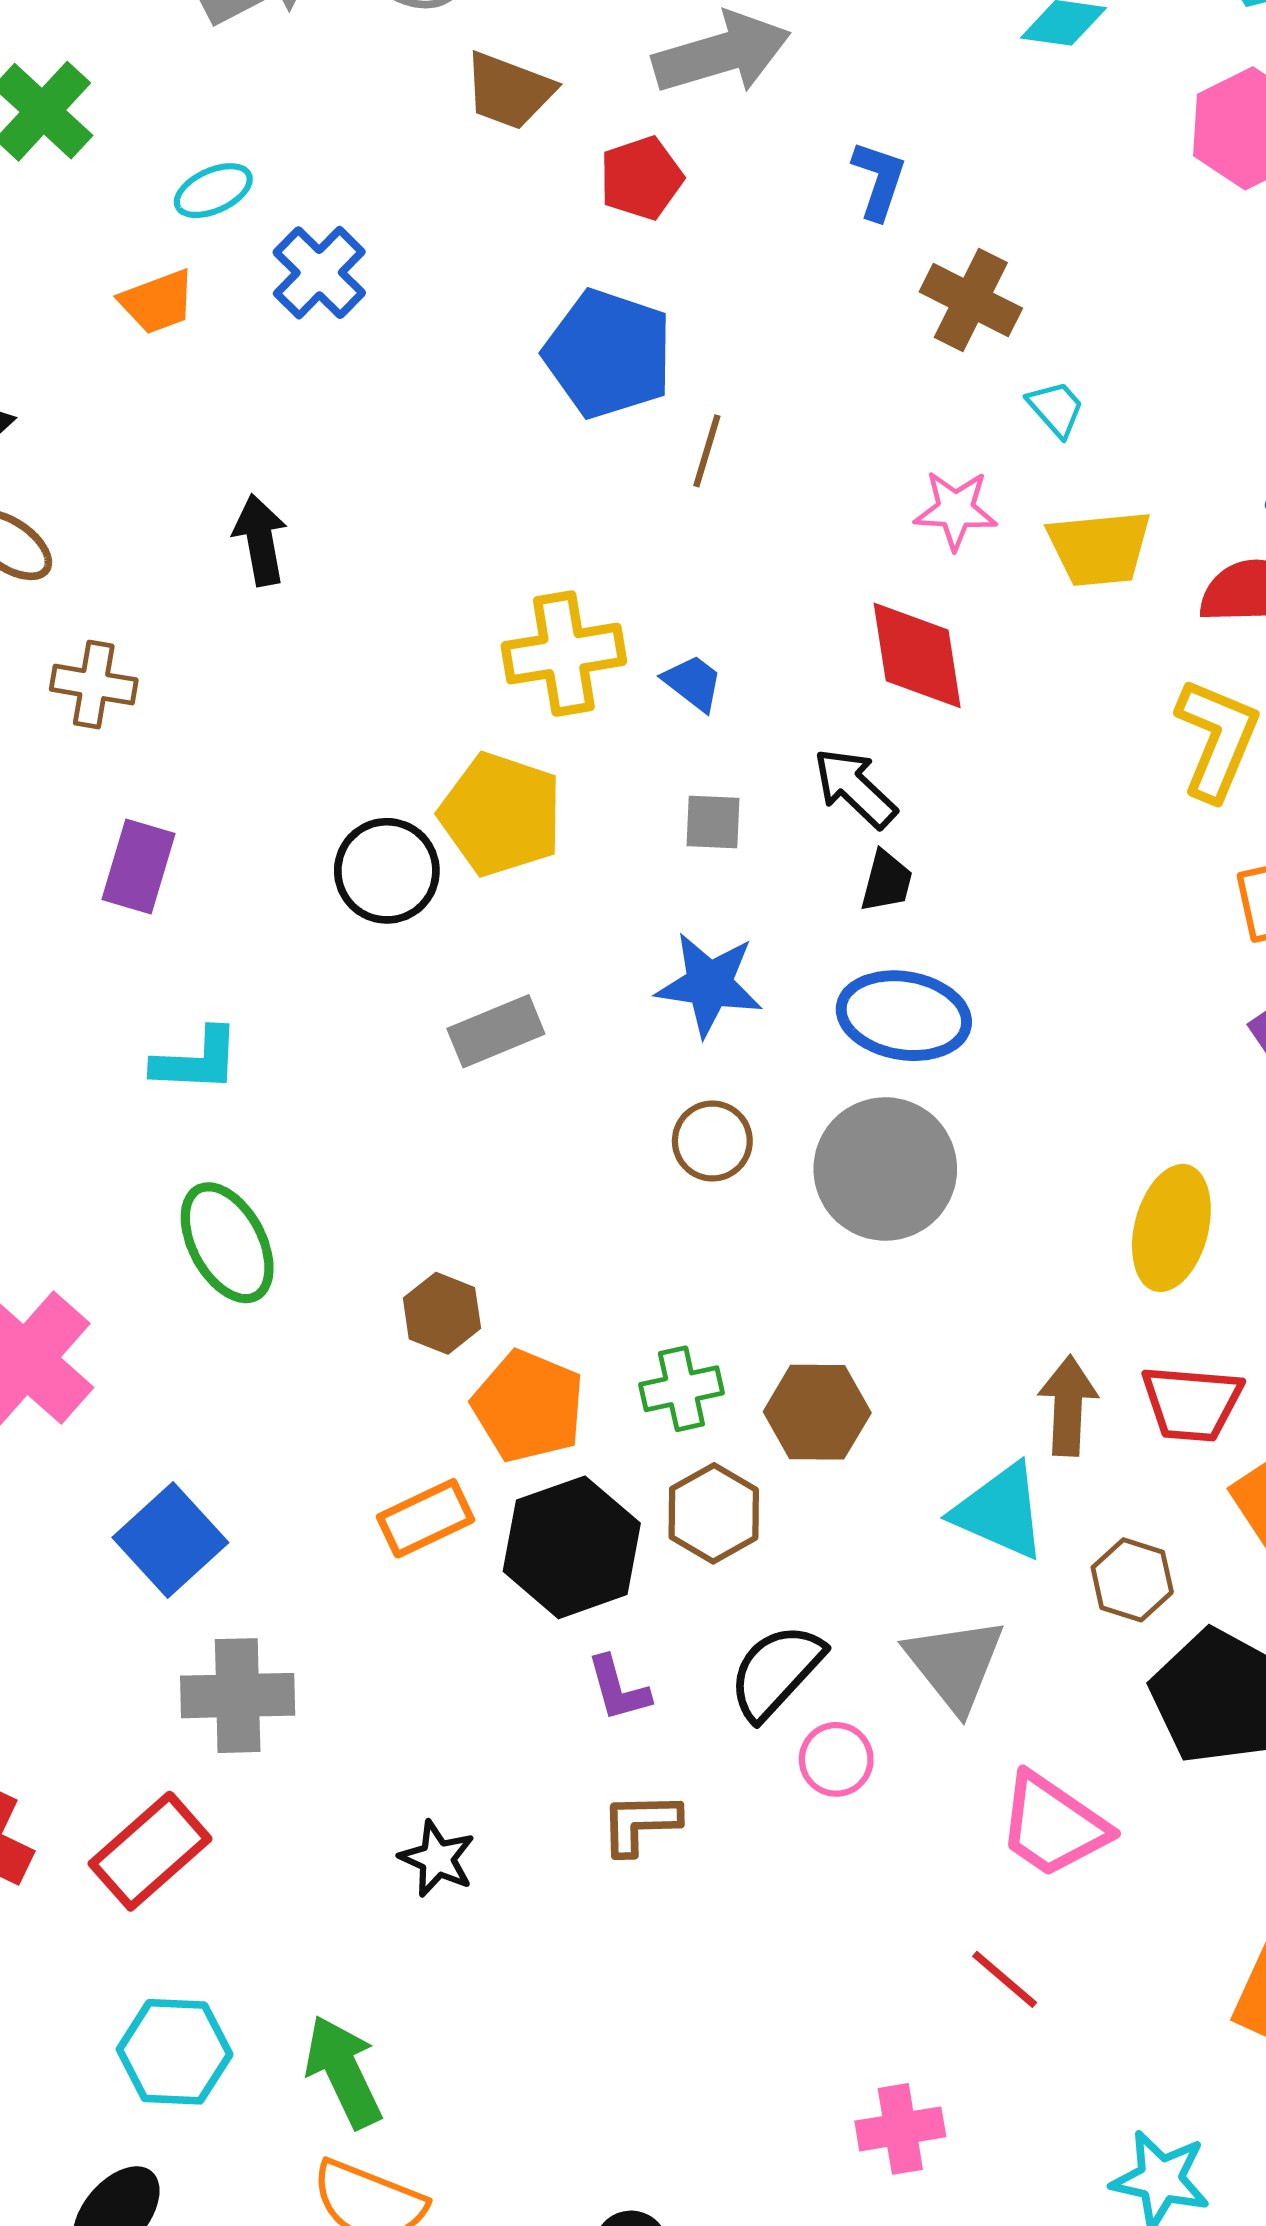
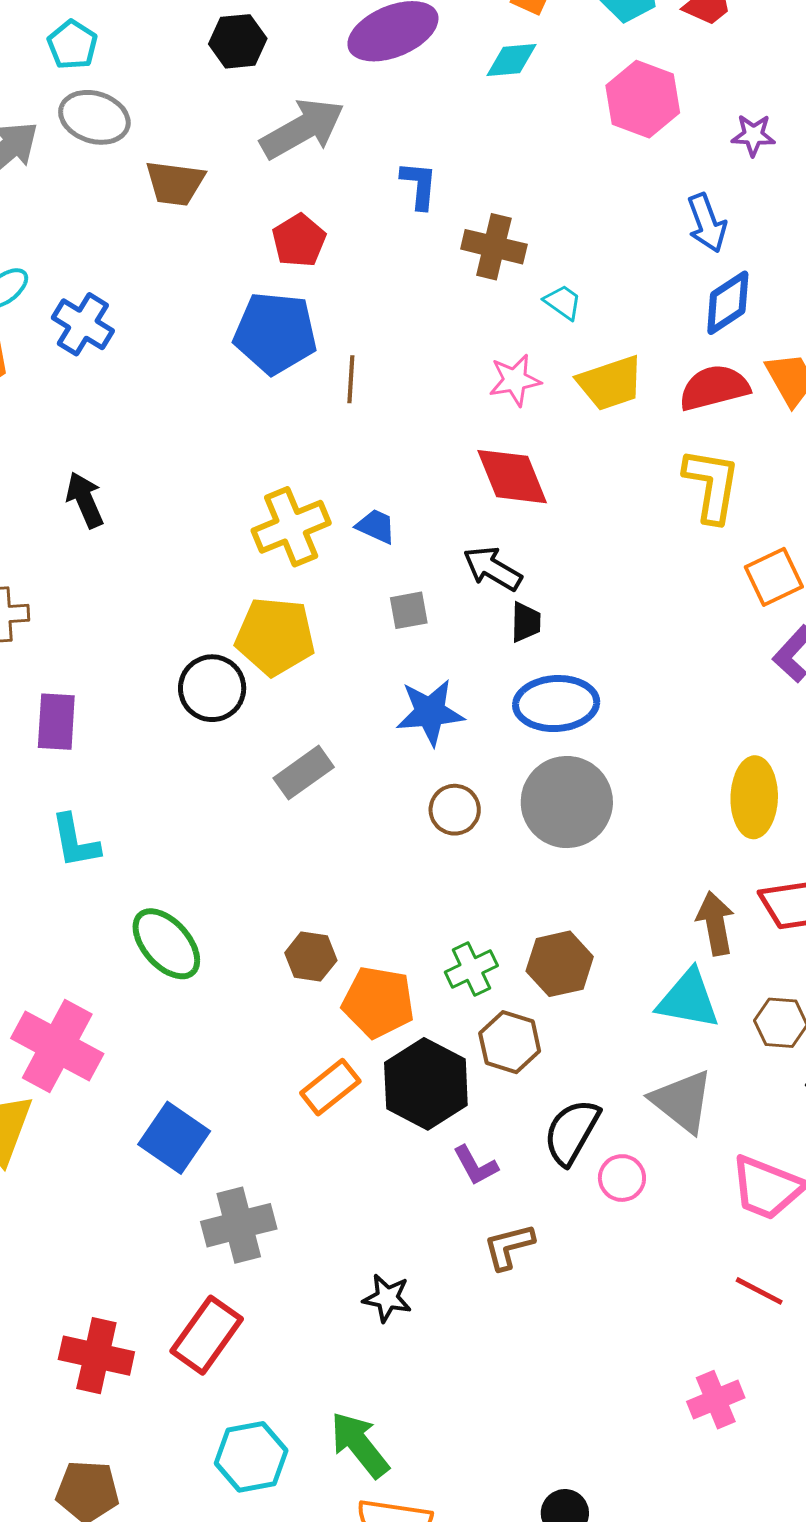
red pentagon: (641, 178) -> (299, 240), moved
cyan L-shape: (196, 1060) -> (75, 841), moved, turned 90

